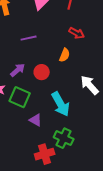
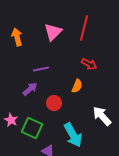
purple arrow: (18, 70) -> (30, 89), moved

